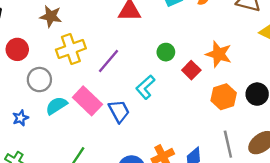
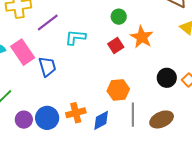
green circle: (166, 52) -> (119, 17), moved
cyan L-shape: (145, 87) -> (75, 37), moved, turned 35
orange hexagon: (224, 97) -> (118, 90), moved

